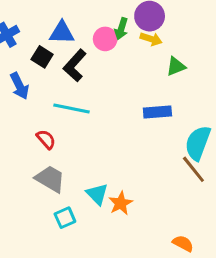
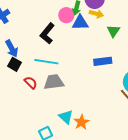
blue triangle: (62, 33) -> (80, 23), moved
black square: (42, 57) -> (15, 64), moved
green triangle: (176, 66) -> (113, 31), turned -32
gray trapezoid: (50, 179) -> (54, 82), moved, turned -35

